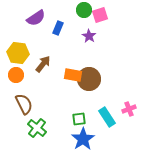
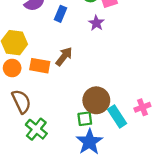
brown arrow: (43, 64) -> (64, 56), moved
orange rectangle: (73, 75) -> (40, 66), moved
brown circle: (89, 79) -> (96, 100), moved

